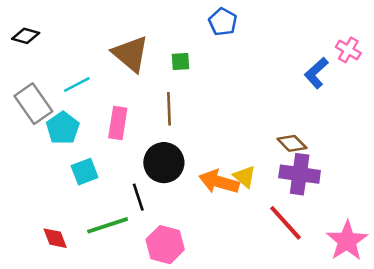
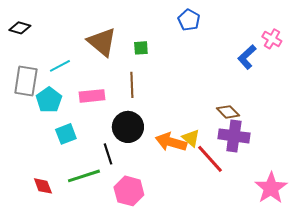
blue pentagon: (223, 22) -> (189, 20), moved
gray rectangle: (33, 104) -> (26, 81), turned 44
pink rectangle: (118, 123) -> (92, 96), turned 75
red line: (286, 223) -> (210, 159), moved

